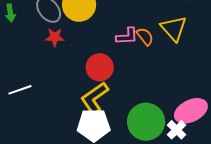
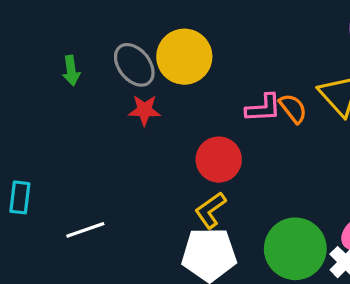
white line: (20, 90) -> (85, 230), moved
yellow L-shape: (95, 98) -> (210, 210), size x0.7

